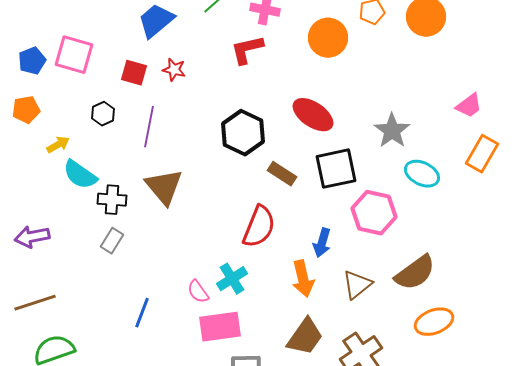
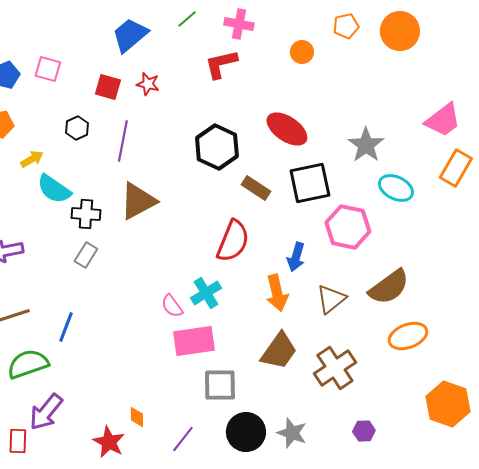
orange circle: (328, 38) -> (302, 52), size x0.6
pink square: (74, 55) -> (48, 69), size x0.7
pink trapezoid: (469, 106) -> (443, 120), size x1.4
brown triangle: (164, 187) -> (138, 201), turned 42
blue line: (142, 313) -> (66, 327), moved

